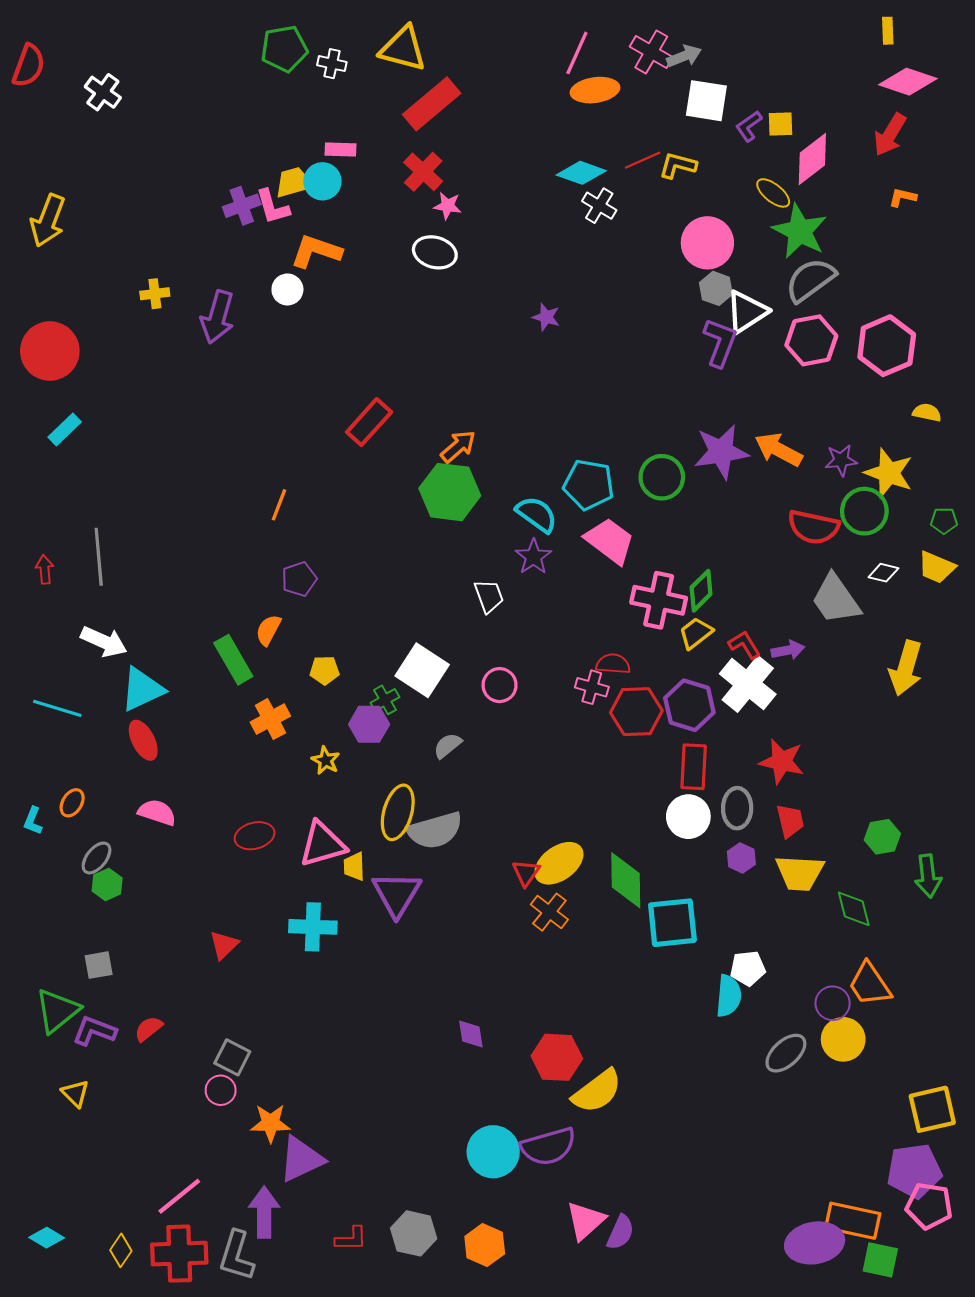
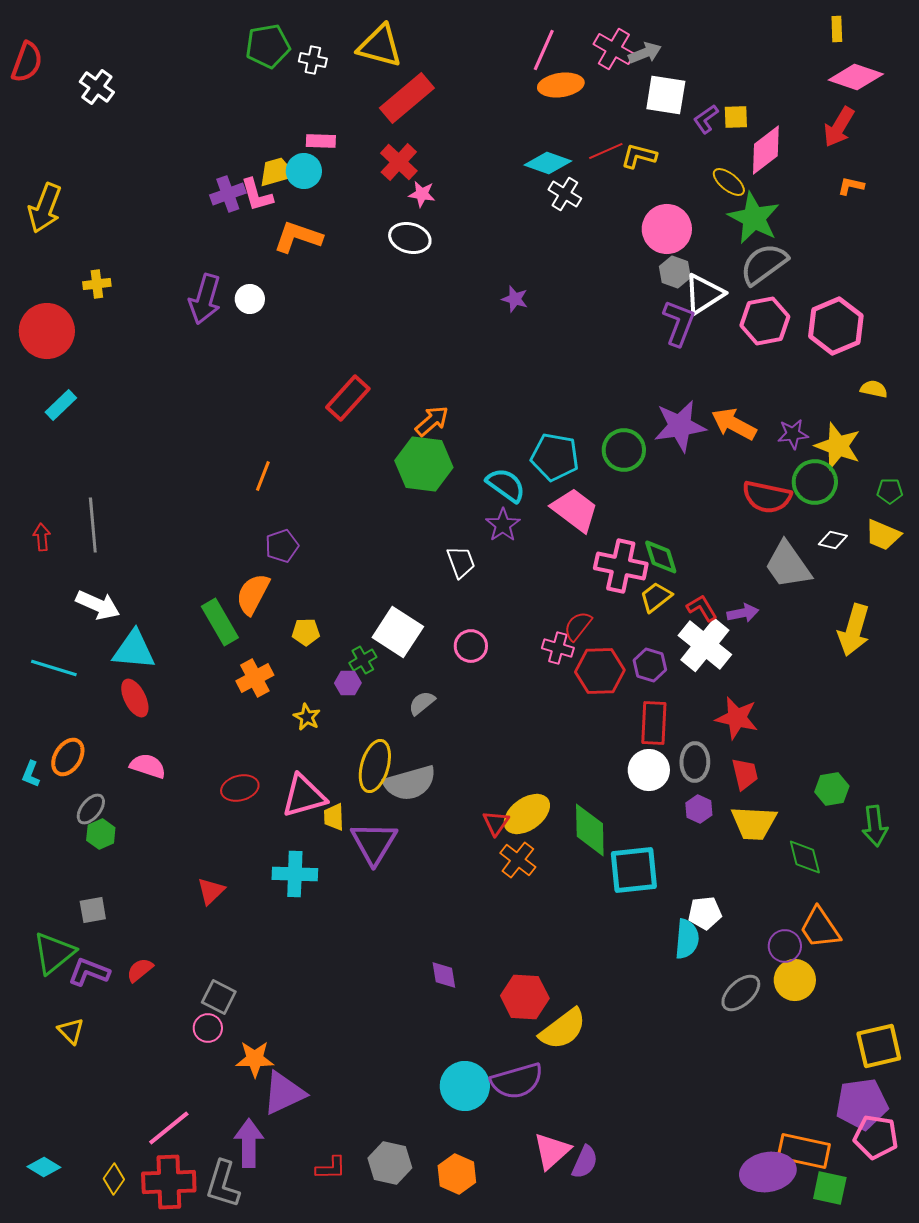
white circle: (287, 289) -> (250, 299), moved
yellow cross: (155, 294) -> (97, 284), moved
green diamond: (701, 591) -> (661, 557), turned -63
orange semicircle: (268, 630) -> (253, 594), size x1.4
red semicircle: (613, 664) -> (578, 626), turned -56
cyan triangle: (142, 689) -> (134, 650), turned 30
purple hexagon: (689, 705) -> (650, 665), size x0.7
purple hexagon: (369, 724) -> (348, 683), size x0.7
orange ellipse: (72, 803) -> (68, 757), size x1.4

